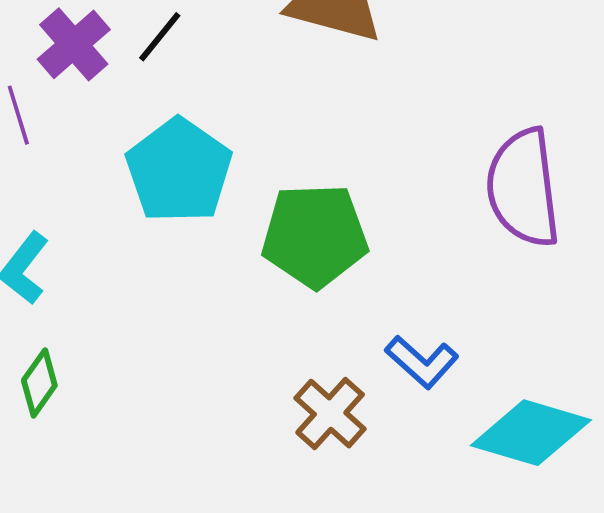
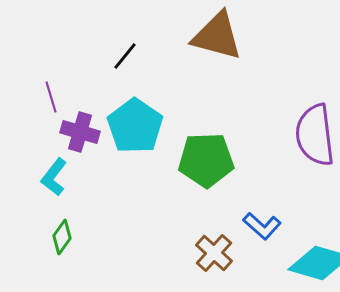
purple cross: (74, 44) -> (80, 132), moved, turned -33

